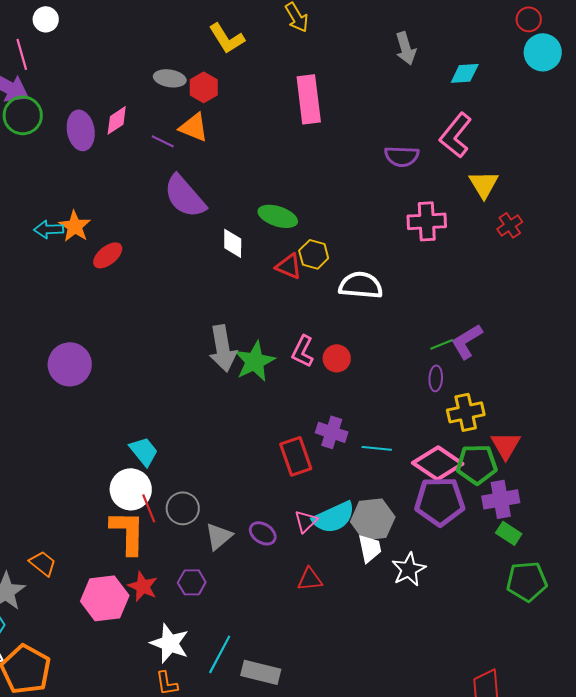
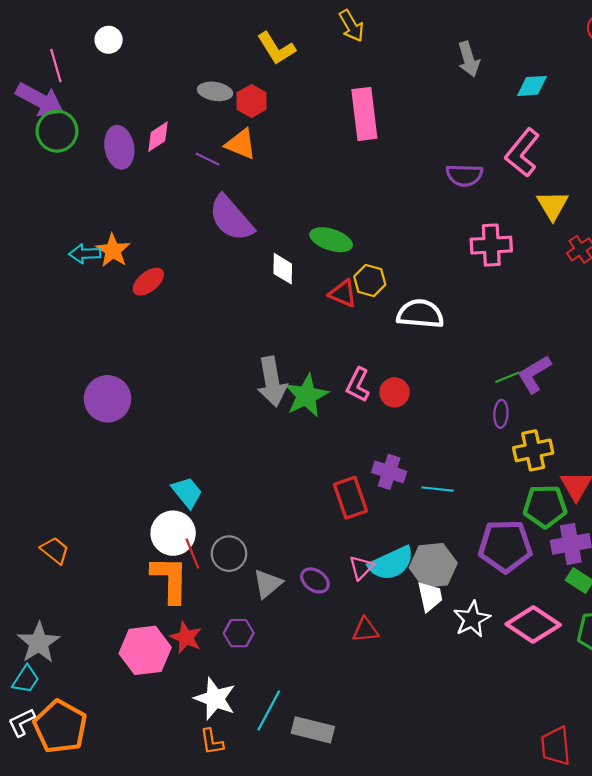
white circle: (46, 19) -> (109, 40), moved
pink diamond: (438, 463) -> (533, 625), moved
orange trapezoid: (43, 563) -> (55, 550), moved

